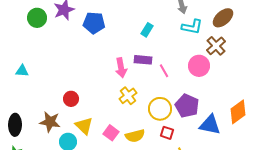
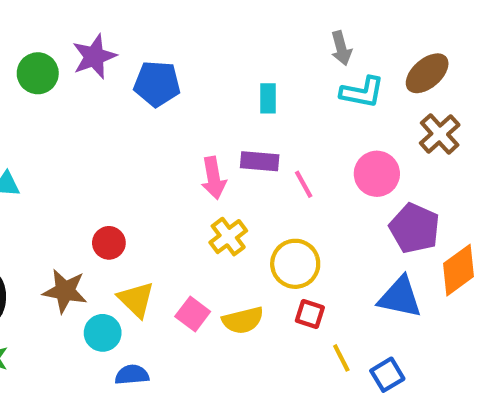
cyan rectangle: (147, 30) -> (268, 98), turned -32
brown cross: (216, 46) -> (440, 134), moved
purple pentagon: (187, 106) -> (415, 228), moved

